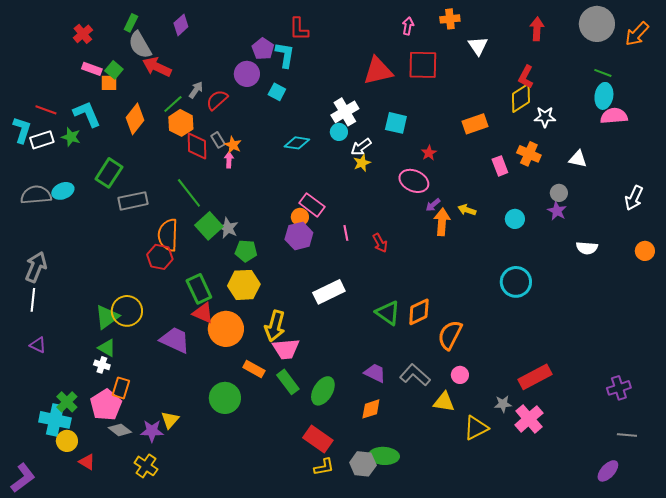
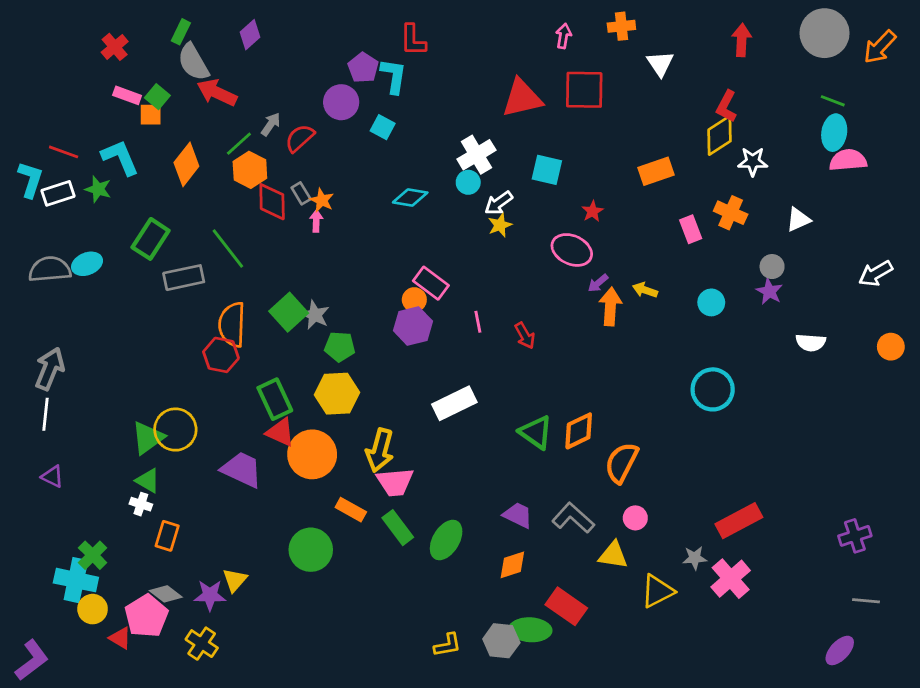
white triangle: (578, 159) -> (798, 220), turned -36
green line: (189, 193) -> (228, 249), moved
white arrow: (634, 198) -> (876, 273), turned 35
pink pentagon: (106, 405) -> (146, 616), moved
red rectangle: (318, 439) -> (566, 606), moved

